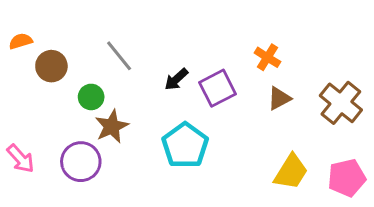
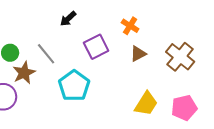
gray line: (119, 56) -> (46, 54), moved
black arrow: (176, 79) -> (68, 19), moved

